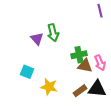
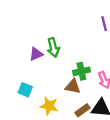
purple triangle: (37, 39) -> (36, 54), turned 48
brown triangle: (85, 66) -> (73, 86), moved

